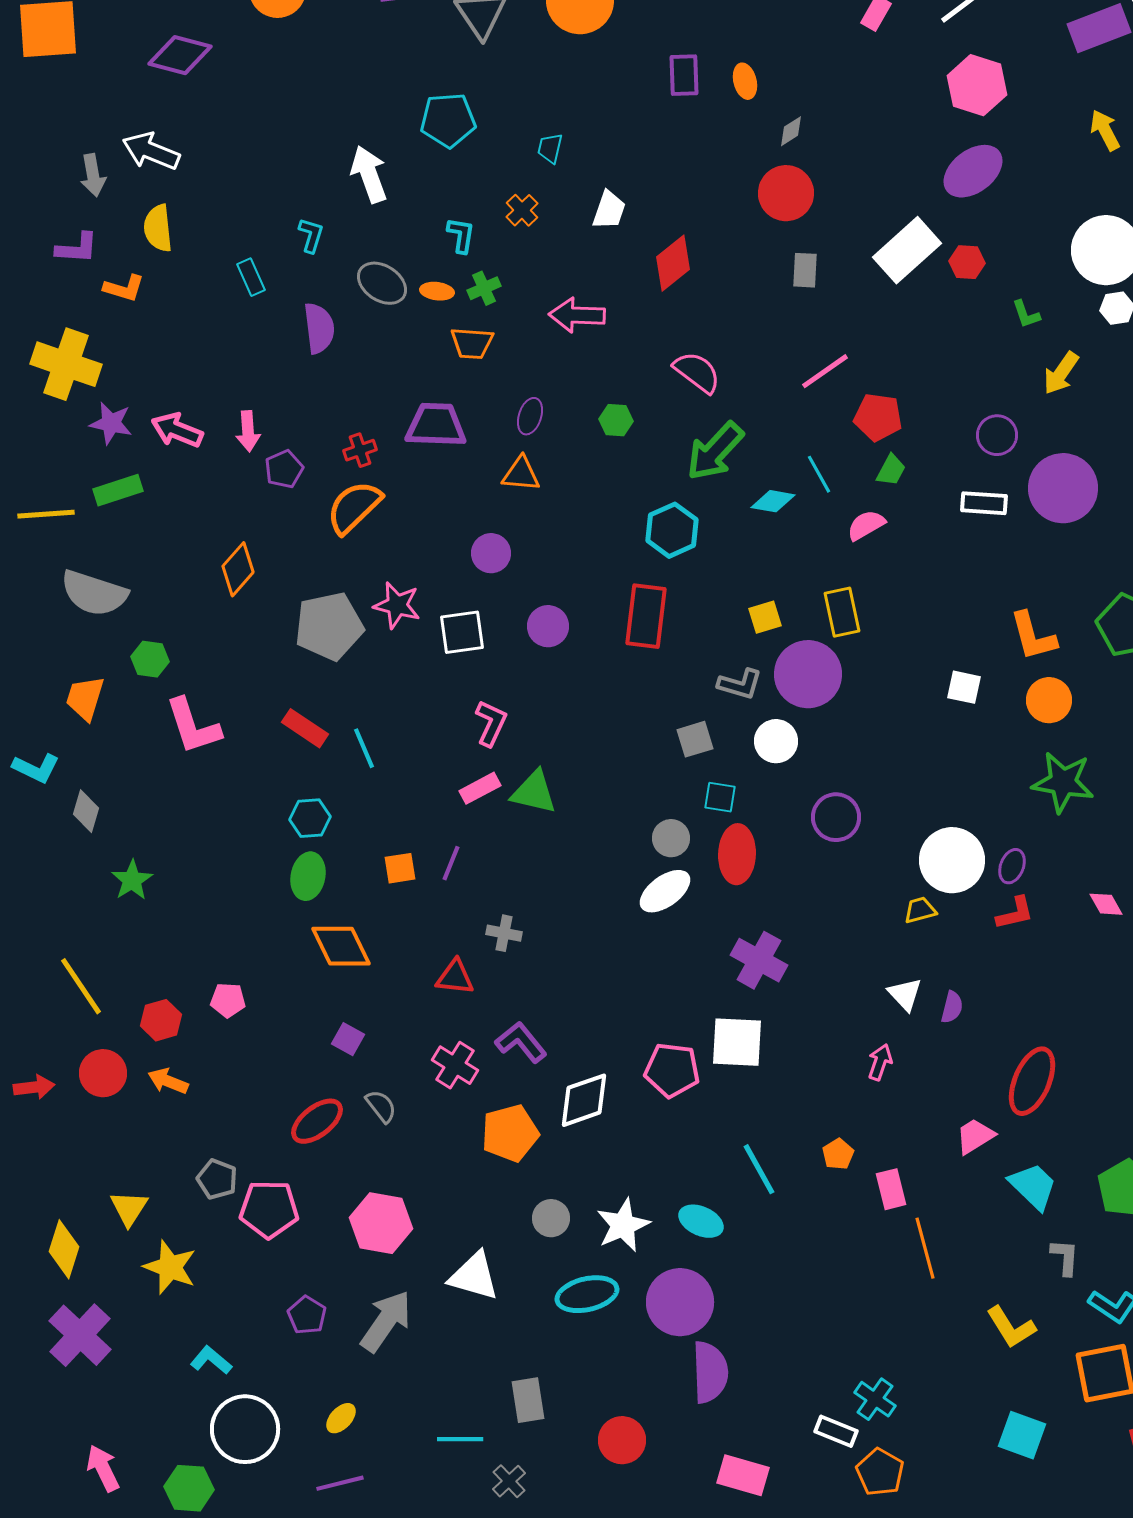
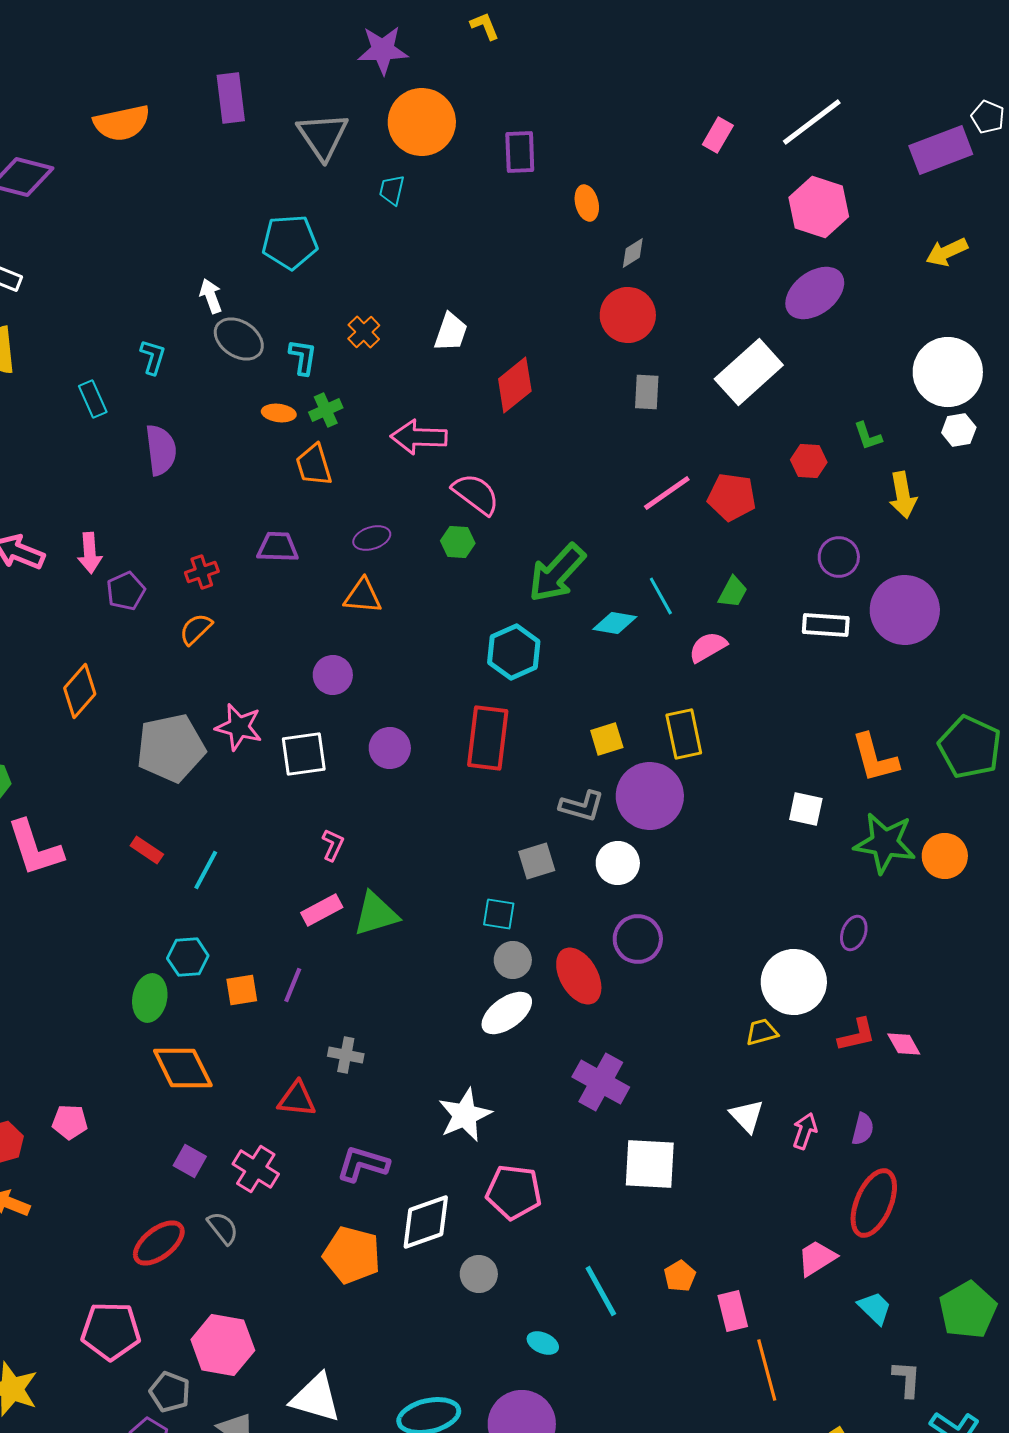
purple rectangle: (684, 75) -> (520, 152), moved
yellow arrow: (1105, 130) -> (947, 252), turned -87
cyan trapezoid: (550, 148) -> (392, 190), moved
white arrow: (369, 174) -> (211, 296), size x0.6
red hexagon: (967, 262) -> (809, 461), moved
gray ellipse: (382, 283) -> (239, 339), moved
orange trapezoid: (472, 343) -> (314, 465), turned 69
pink semicircle: (697, 372) -> (476, 494), moved
yellow arrow: (1061, 373) -> (903, 495), turned -45
purple ellipse: (530, 416) -> (372, 538), turned 54
red pentagon: (878, 417) -> (732, 497), moved
purple trapezoid: (436, 425) -> (278, 547), size x0.7
orange semicircle: (354, 507) -> (196, 629), size x0.6
orange circle: (1049, 700) -> (945, 856), moved
pink L-shape: (491, 723) -> (333, 845), size x0.7
red rectangle: (305, 728) -> (147, 850), size x0.7
cyan line: (364, 748) -> (206, 870), turned 51
green star: (1063, 782) -> (885, 843), moved
green triangle: (534, 792) -> (376, 914), turned -30
cyan square: (720, 797) -> (499, 914), moved
purple circle: (836, 817) -> (638, 939), moved
cyan hexagon: (310, 818) -> (188, 957), moved
red ellipse: (737, 854) -> (579, 976), turned -32
purple ellipse: (1012, 866) -> (854, 933), moved
pink diamond: (1106, 904) -> (904, 1044), moved
purple semicircle: (952, 1007) -> (863, 1129), moved
purple L-shape: (521, 1042) -> (363, 1164), turned -34
white square: (737, 1042) -> (650, 1164), moved
pink arrow: (880, 1062) -> (805, 1131), moved
pink cross: (455, 1065) -> (256, 1169), moved
orange pentagon: (510, 1133) -> (352, 1255), turned 30
gray pentagon: (217, 1179) -> (170, 1392), moved
cyan trapezoid: (1033, 1186) -> (875, 1308), size x0.7
gray circle: (551, 1218) -> (479, 1274), moved
cyan ellipse: (701, 1221) -> (543, 1343), size x0.7
white star: (623, 1225) -> (465, 1115), moved

